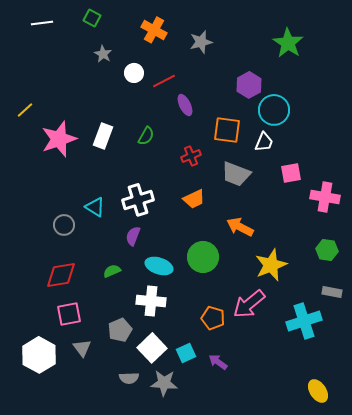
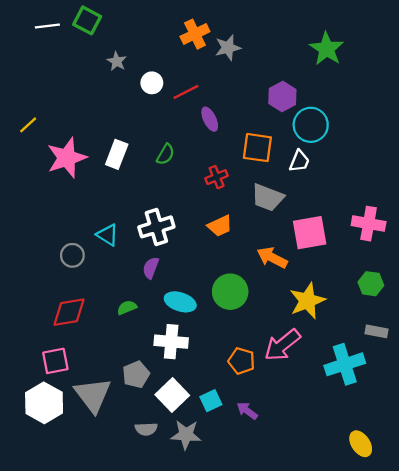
green square: (92, 18) -> (87, 20), moved, size x1.4
orange cross: (154, 30) -> (195, 34), moved, turned 35
pink square: (291, 173) -> (310, 233), moved, size x1.5
pink square: (69, 314) -> (55, 361), moved
gray triangle: (82, 348) -> (93, 395), size x1.8

